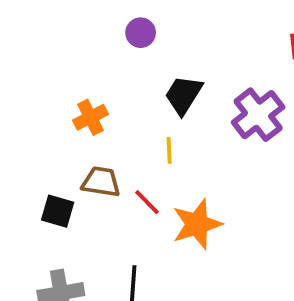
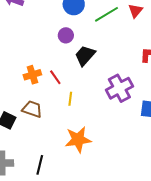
black trapezoid: (183, 95) -> (85, 56), moved
red line: (147, 202) -> (55, 77), moved

